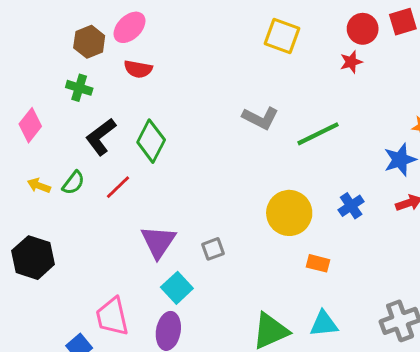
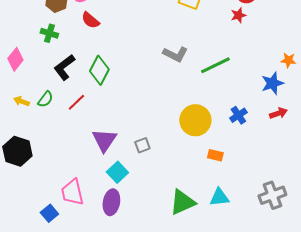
red semicircle: (138, 69) -> (90, 20), turned 30

